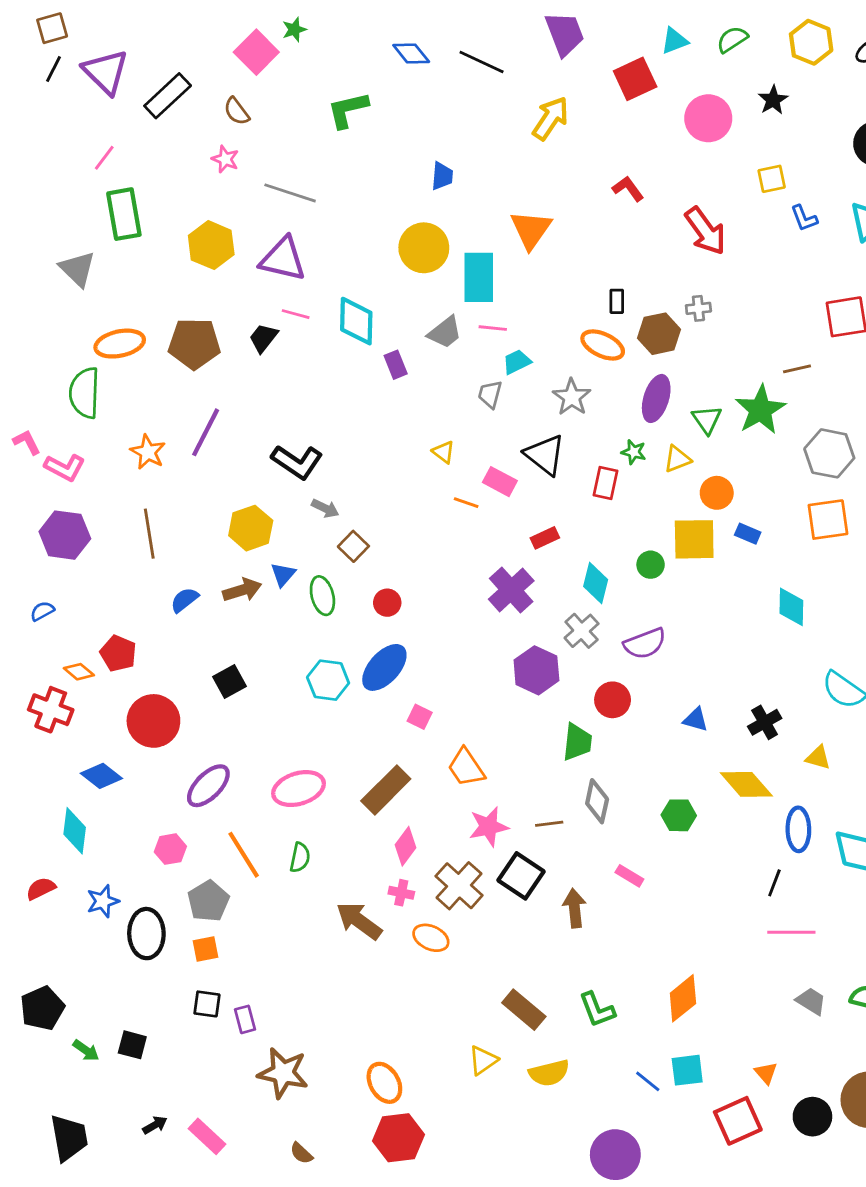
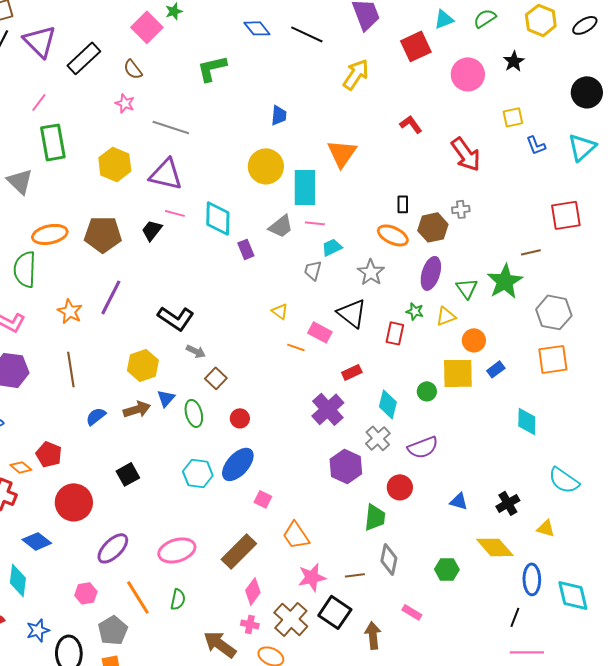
blue rectangle: (748, 534) -> (496, 369), turned -60

